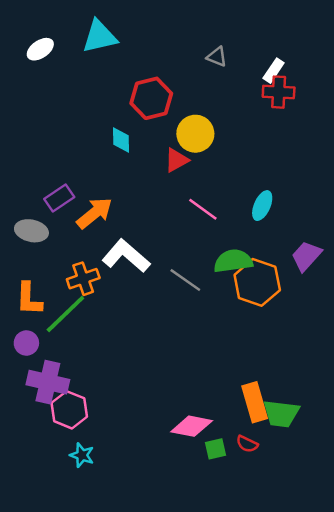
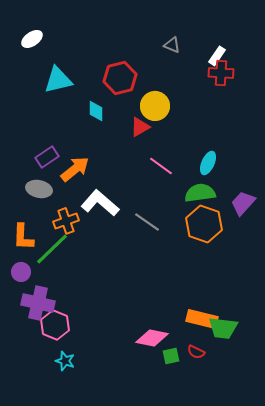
cyan triangle: (100, 37) -> (58, 80), moved
gray ellipse: (31, 231) -> (39, 189), moved
green semicircle: (233, 261) -> (200, 193), moved
orange rectangle: (255, 402) -> (202, 319), turned -60

